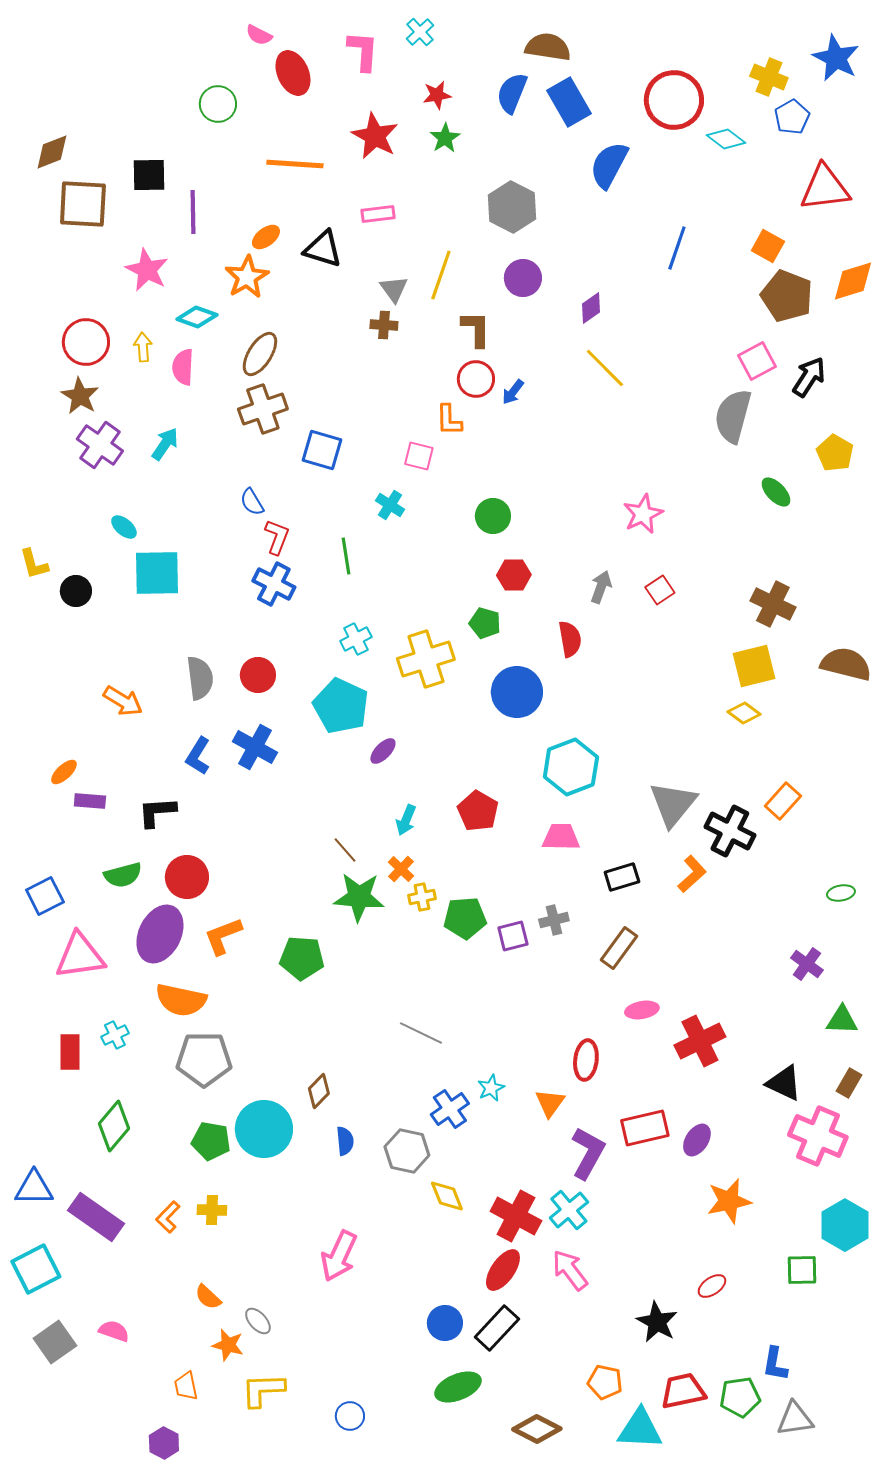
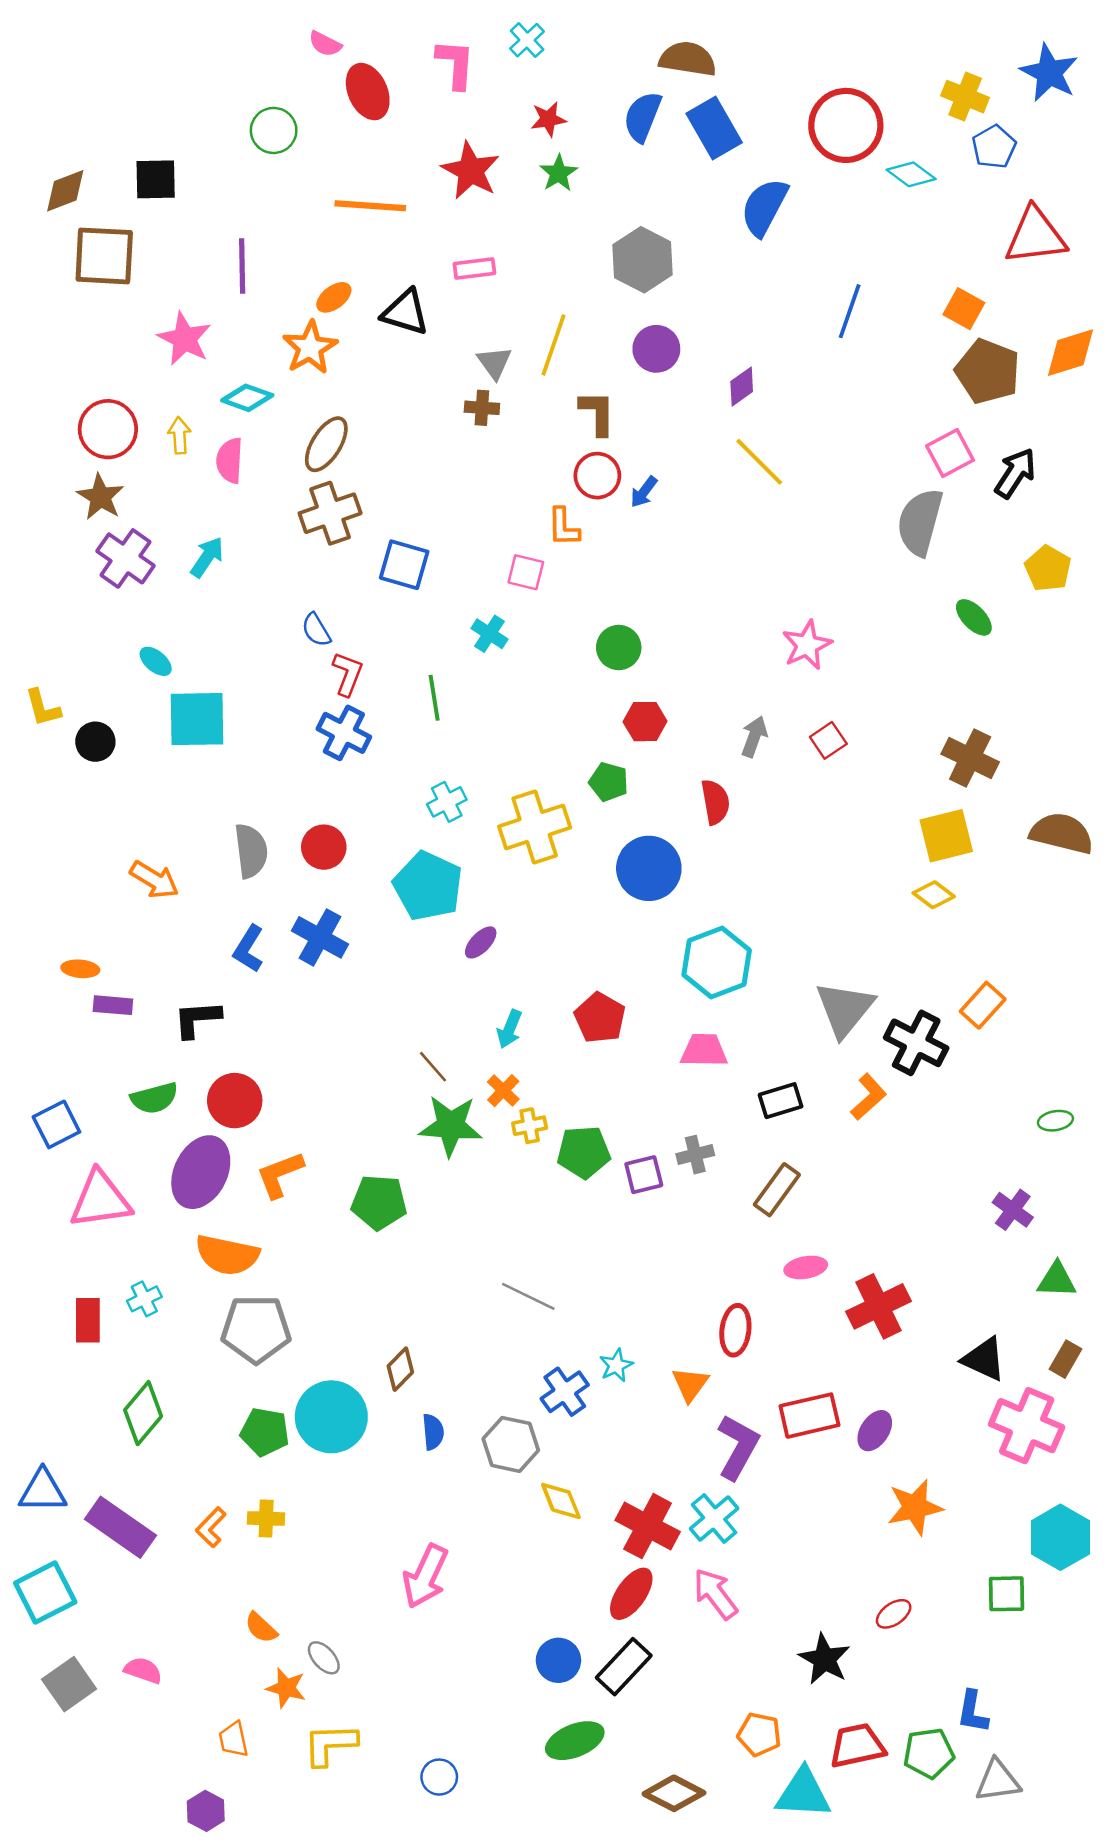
black square: (149, 175) -> (156, 179), moved
orange ellipse: (64, 772) -> (80, 969), turned 48

